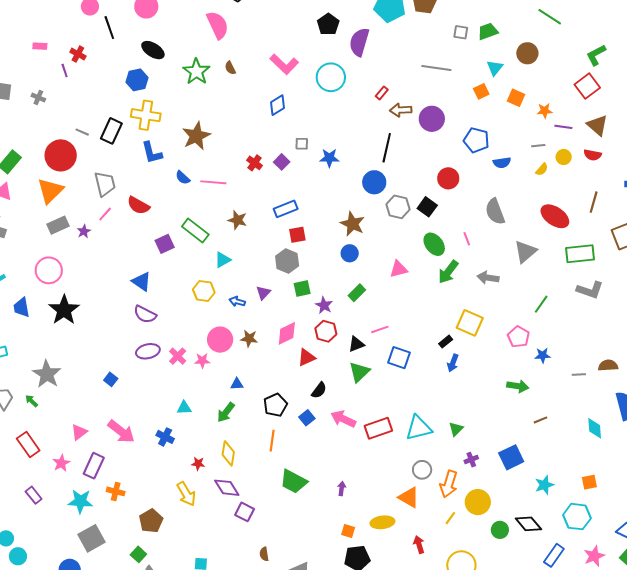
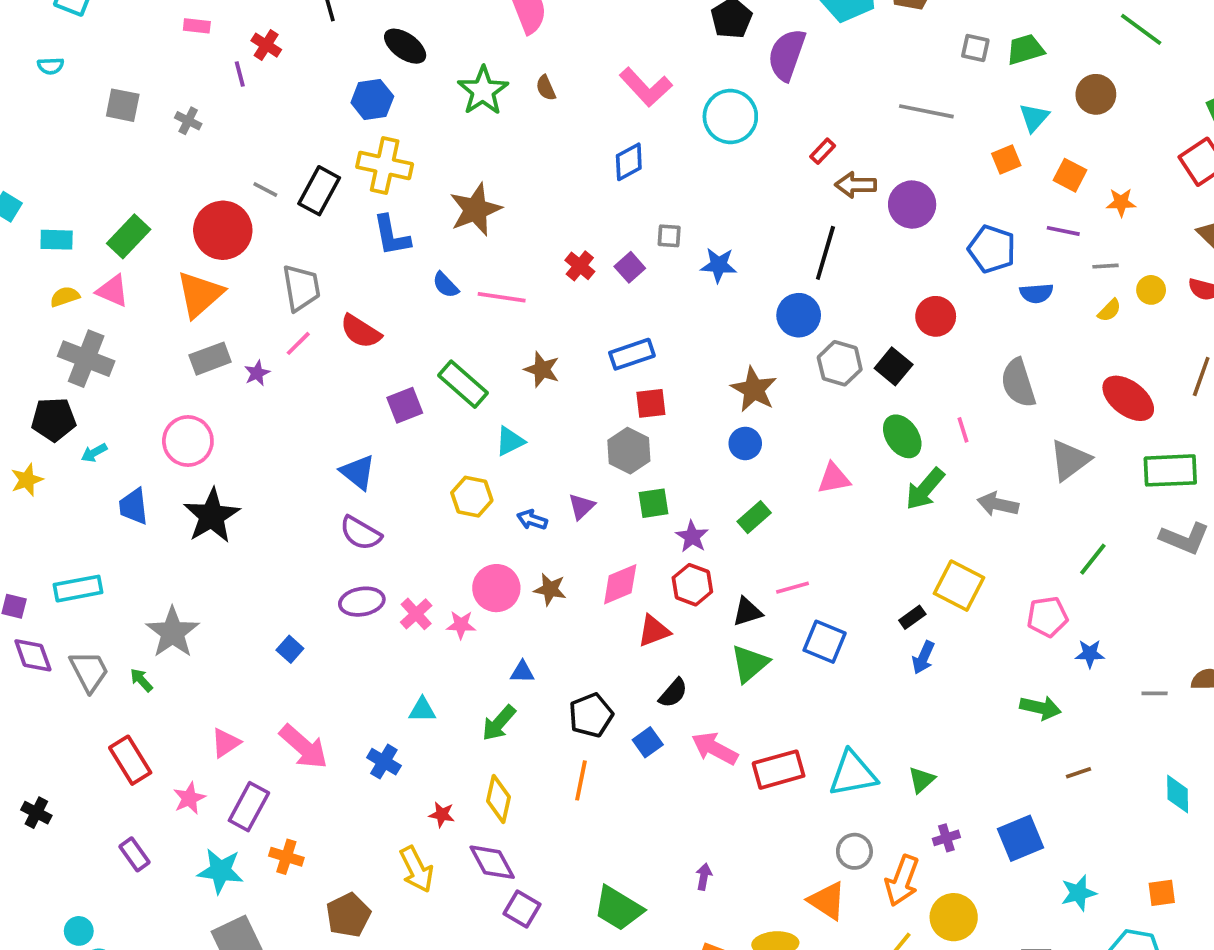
purple line: (563, 127) -> (1063, 231), moved
pink pentagon: (518, 337) -> (1047, 617), turned 30
green trapezoid: (294, 482) -> (618, 908), moved

